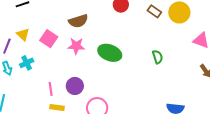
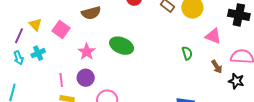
pink star: (76, 46) -> (87, 52), moved, turned 30
green semicircle: (158, 57) -> (187, 53), moved

